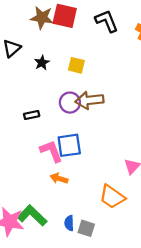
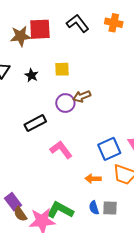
brown arrow: (89, 100) -> (82, 96), size x0.7
black rectangle: (32, 115) -> (35, 123), size x1.5
blue square: (69, 145) -> (109, 149), moved
orange arrow: (59, 178) -> (93, 179), moved

